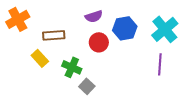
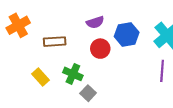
yellow rectangle: (40, 58) -> (41, 77), moved

